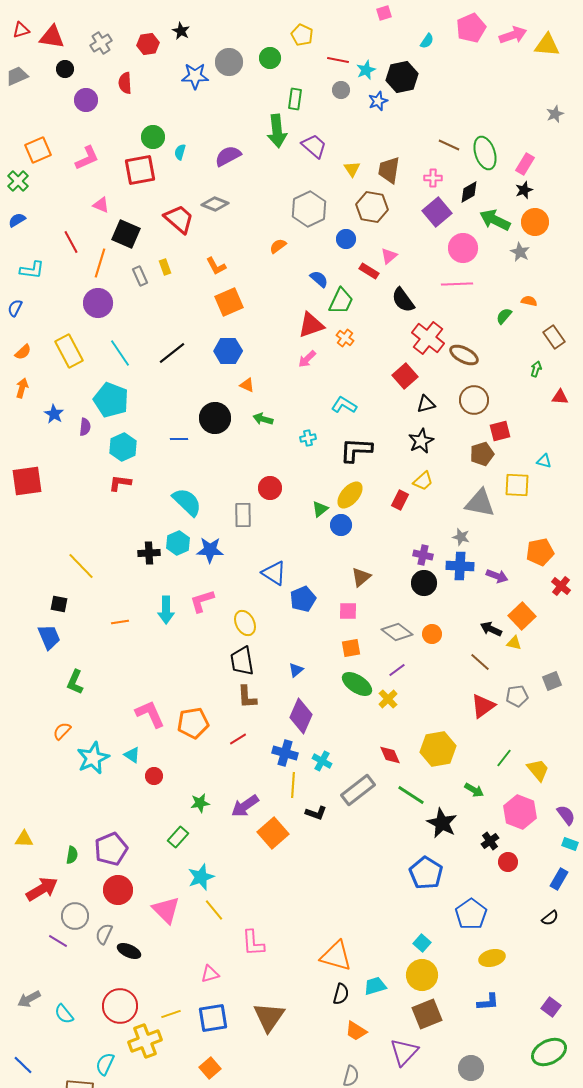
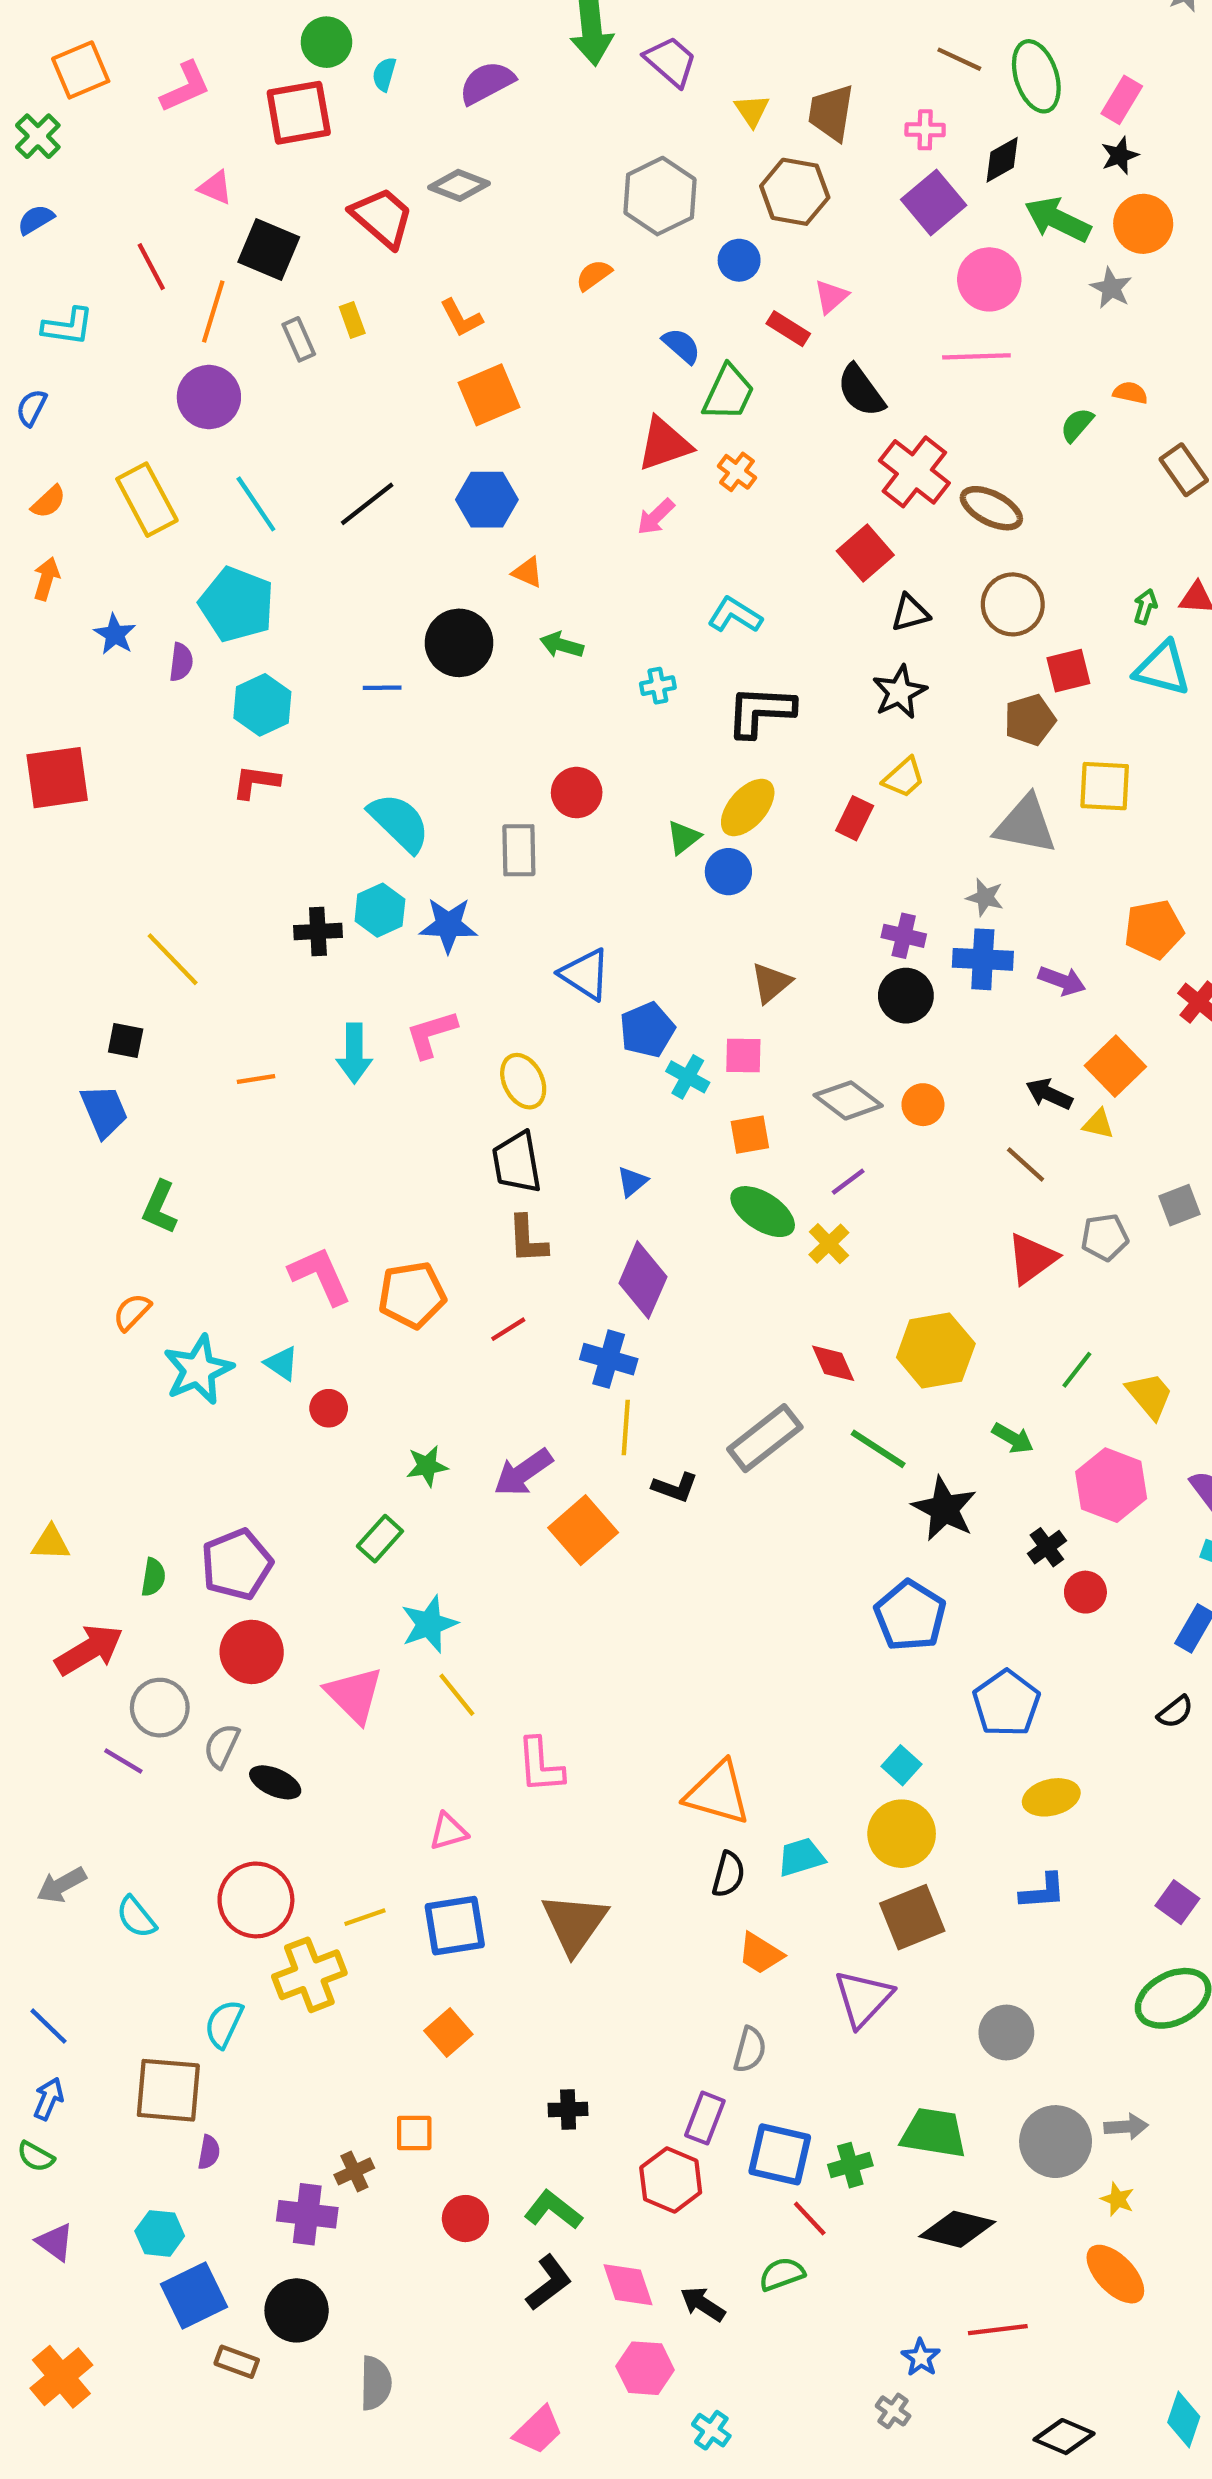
green arrow: (536, 369) -> (1145, 607), moved
cyan triangle: (544, 461) -> (1162, 669), moved, size x1.8
cyan cross: (322, 761) -> (688, 1077), moved

